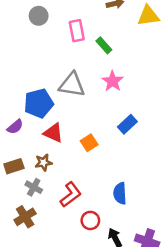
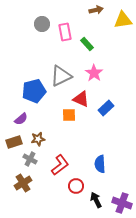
gray circle: (39, 16) -> (42, 24), moved
gray triangle: (72, 85) -> (61, 76), turned -35
purple semicircle: (15, 127) -> (21, 119), moved
red triangle: (53, 133) -> (81, 99), moved
orange square: (89, 143) -> (69, 115), moved, turned 32

